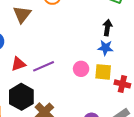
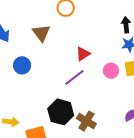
red triangle: (18, 64) -> (83, 54), moved

